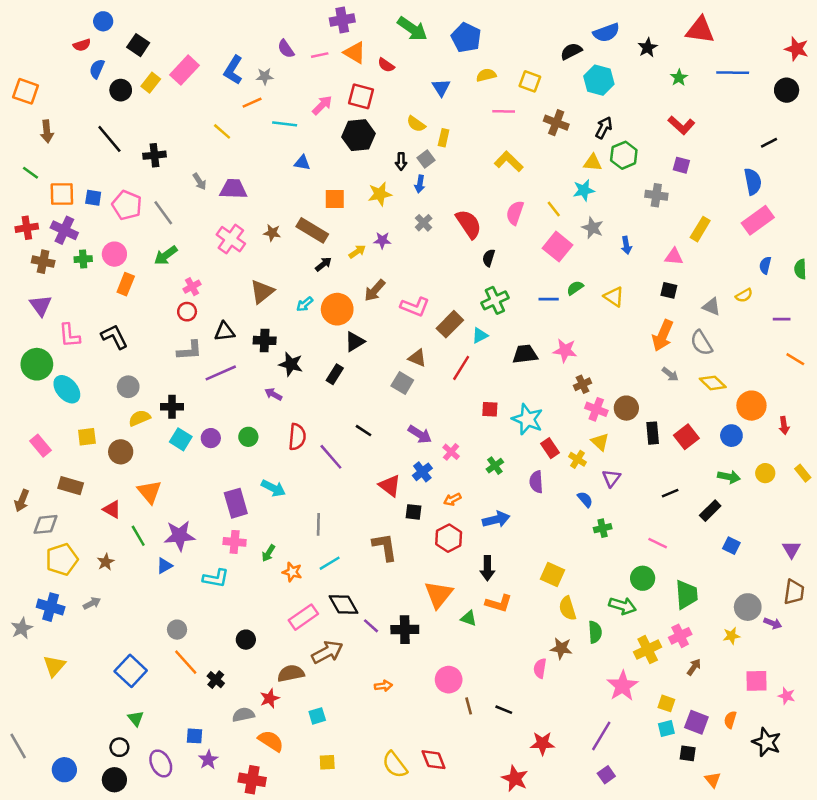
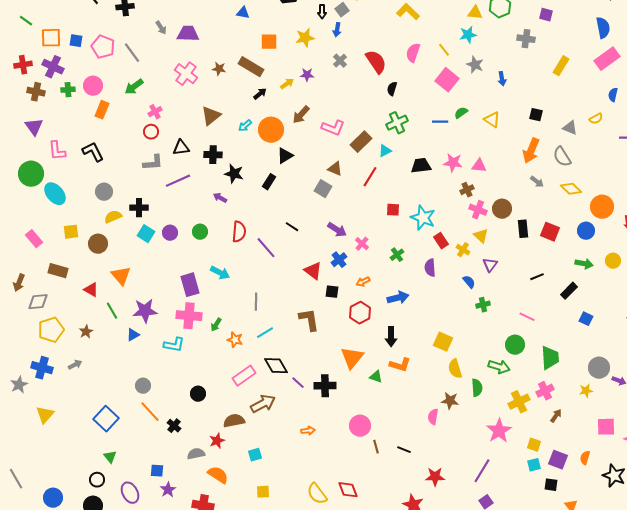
pink triangle: (674, 257) -> (479, 166), moved
red square: (686, 437) -> (550, 232), turned -30
pink cross: (235, 542) -> (189, 316), size x1.4

